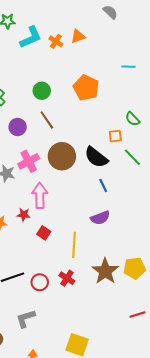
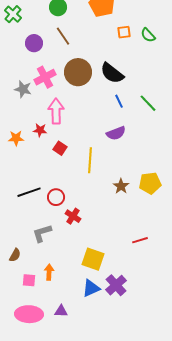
orange square: (115, 136) -> (124, 32), moved
green line: (132, 157) -> (148, 103), moved
brown star: (105, 271) -> (121, 186), size x0.6
red cross: (67, 278) -> (73, 216), moved
red line: (138, 314) -> (140, 240), moved

